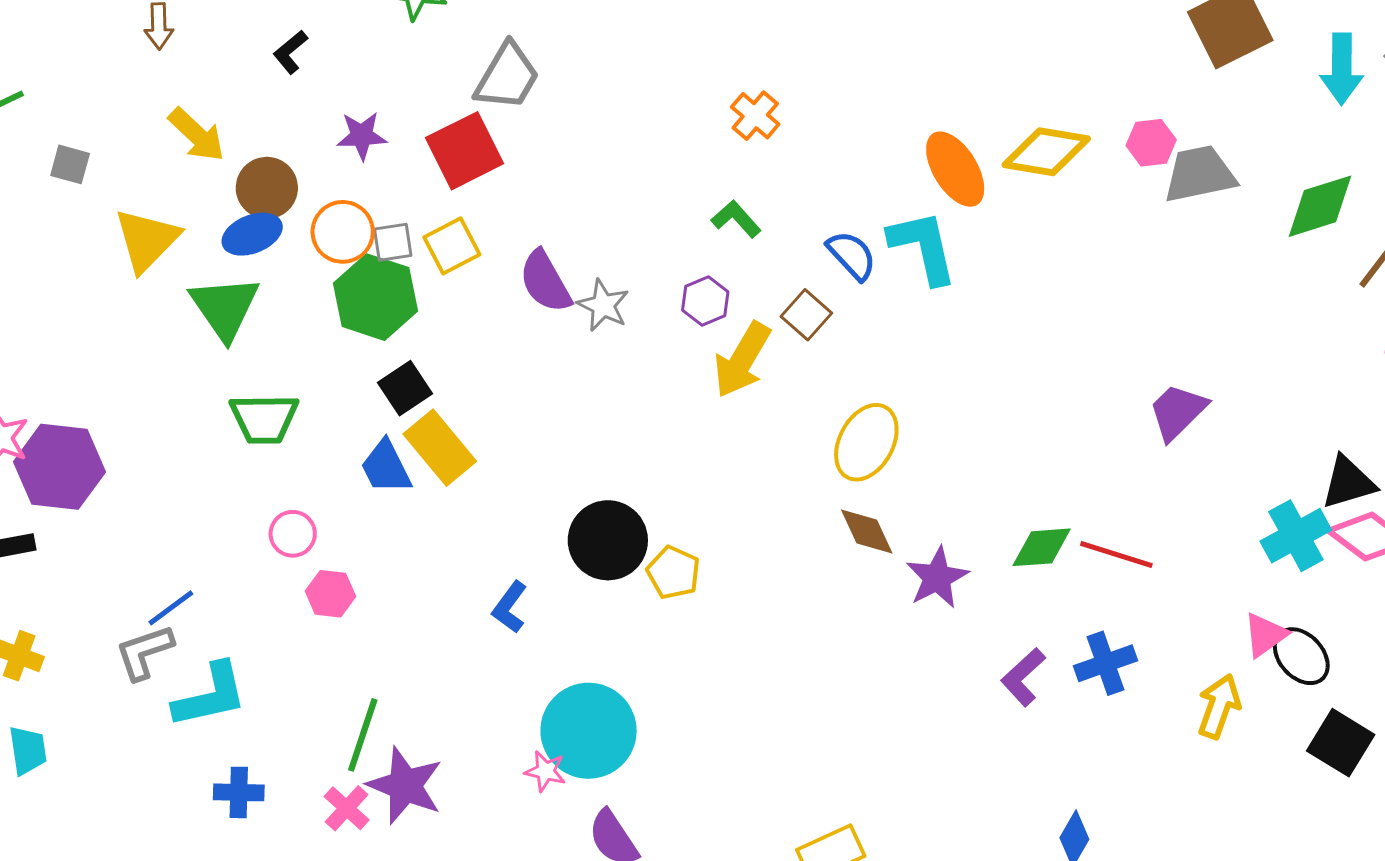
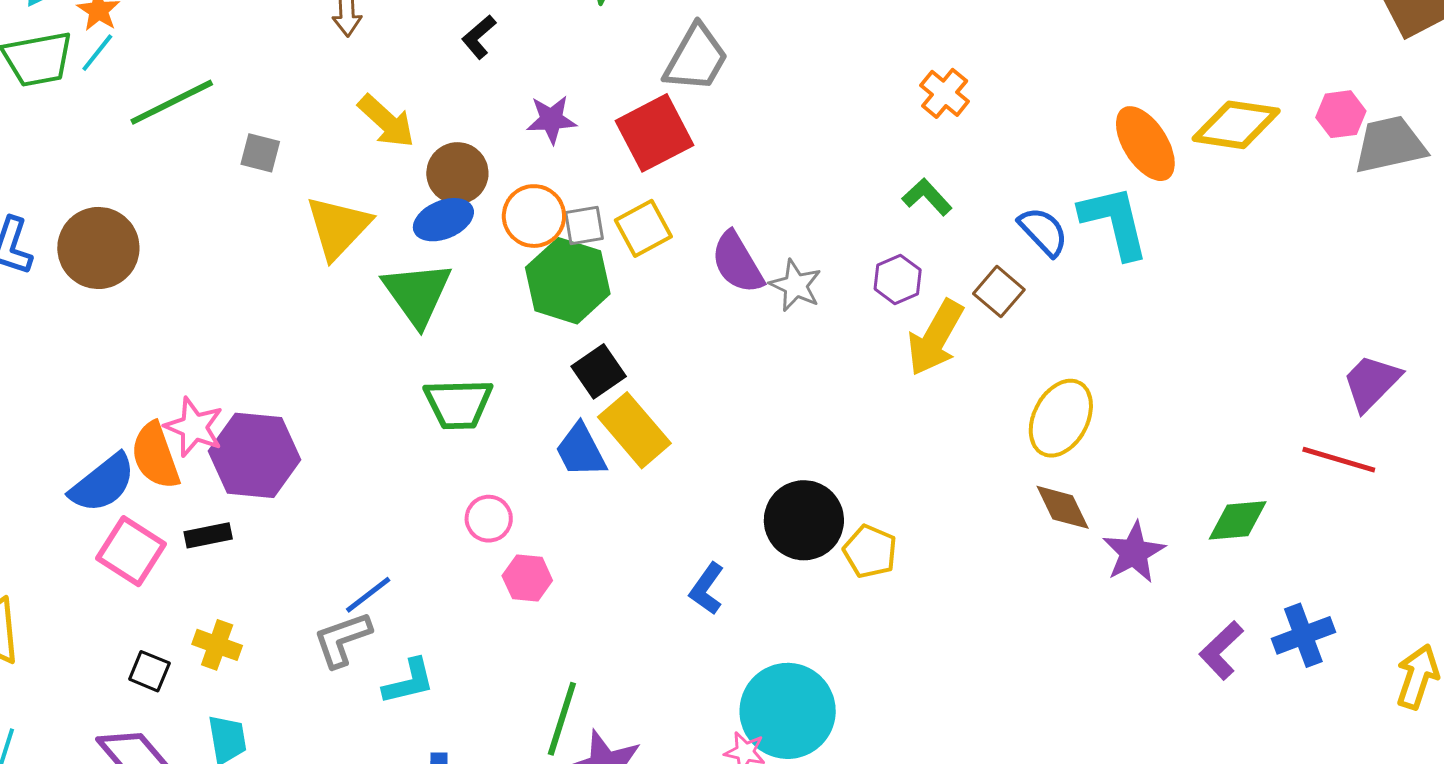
red line: (1116, 555) -> (1339, 460), moved
cyan L-shape: (210, 695) -> (409, 682), size x0.7

